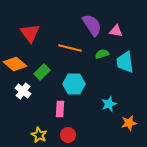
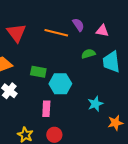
purple semicircle: (92, 25) -> (78, 25), size x0.6
orange line: (70, 48) -> (56, 33), moved
green rectangle: (42, 72) -> (38, 72), moved, turned 56

